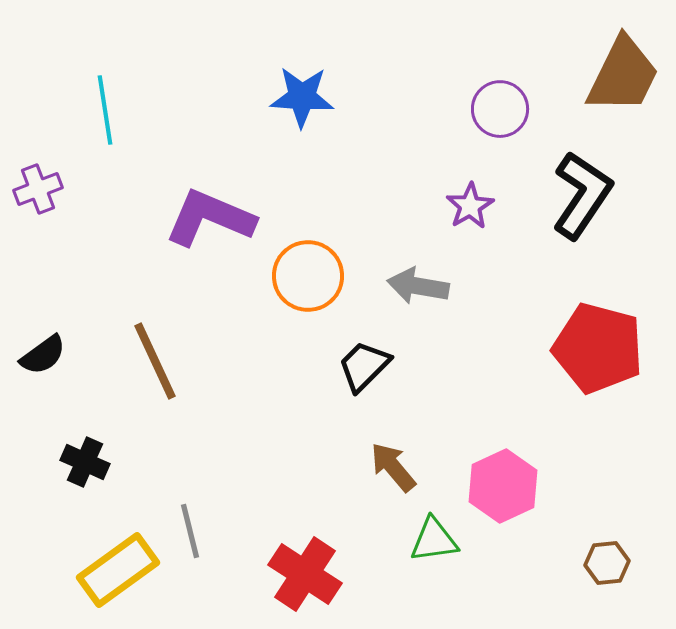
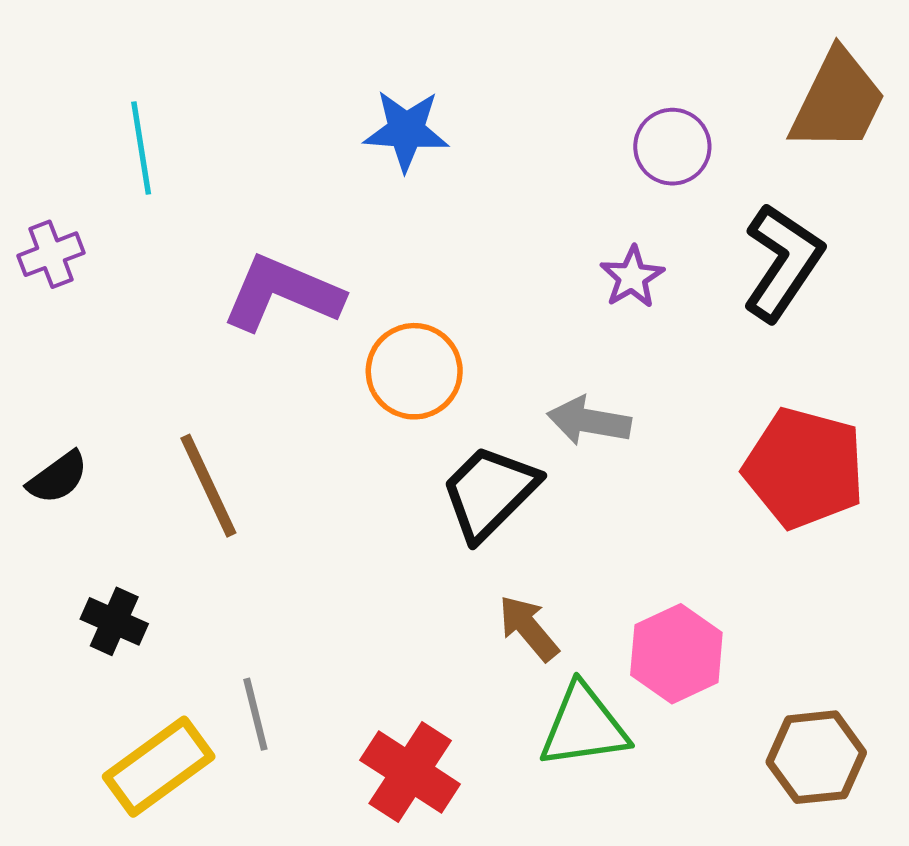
gray arrow: (418, 286) -> (589, 421), moved
black trapezoid: (364, 366) -> (489, 492), size x1.4
green triangle: (434, 540) -> (584, 726), size x1.4
brown hexagon: (607, 563) -> (816, 757), size x1.6

